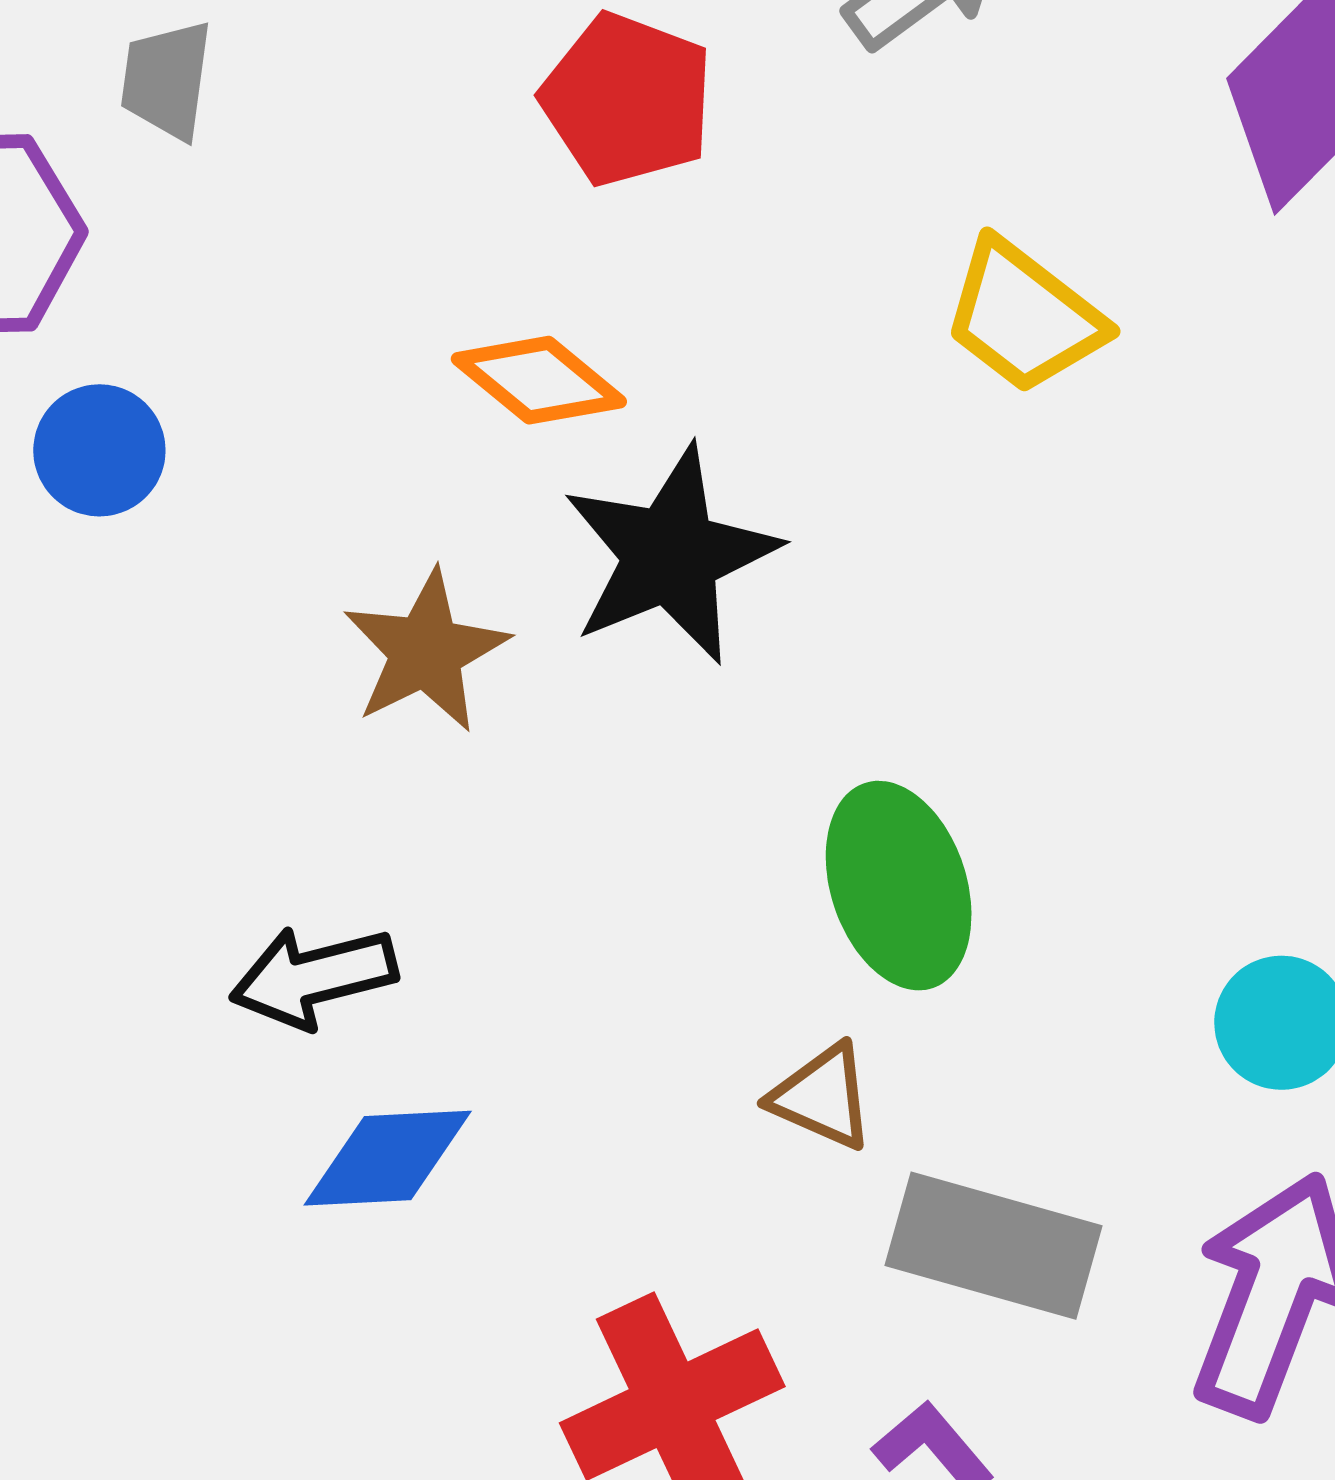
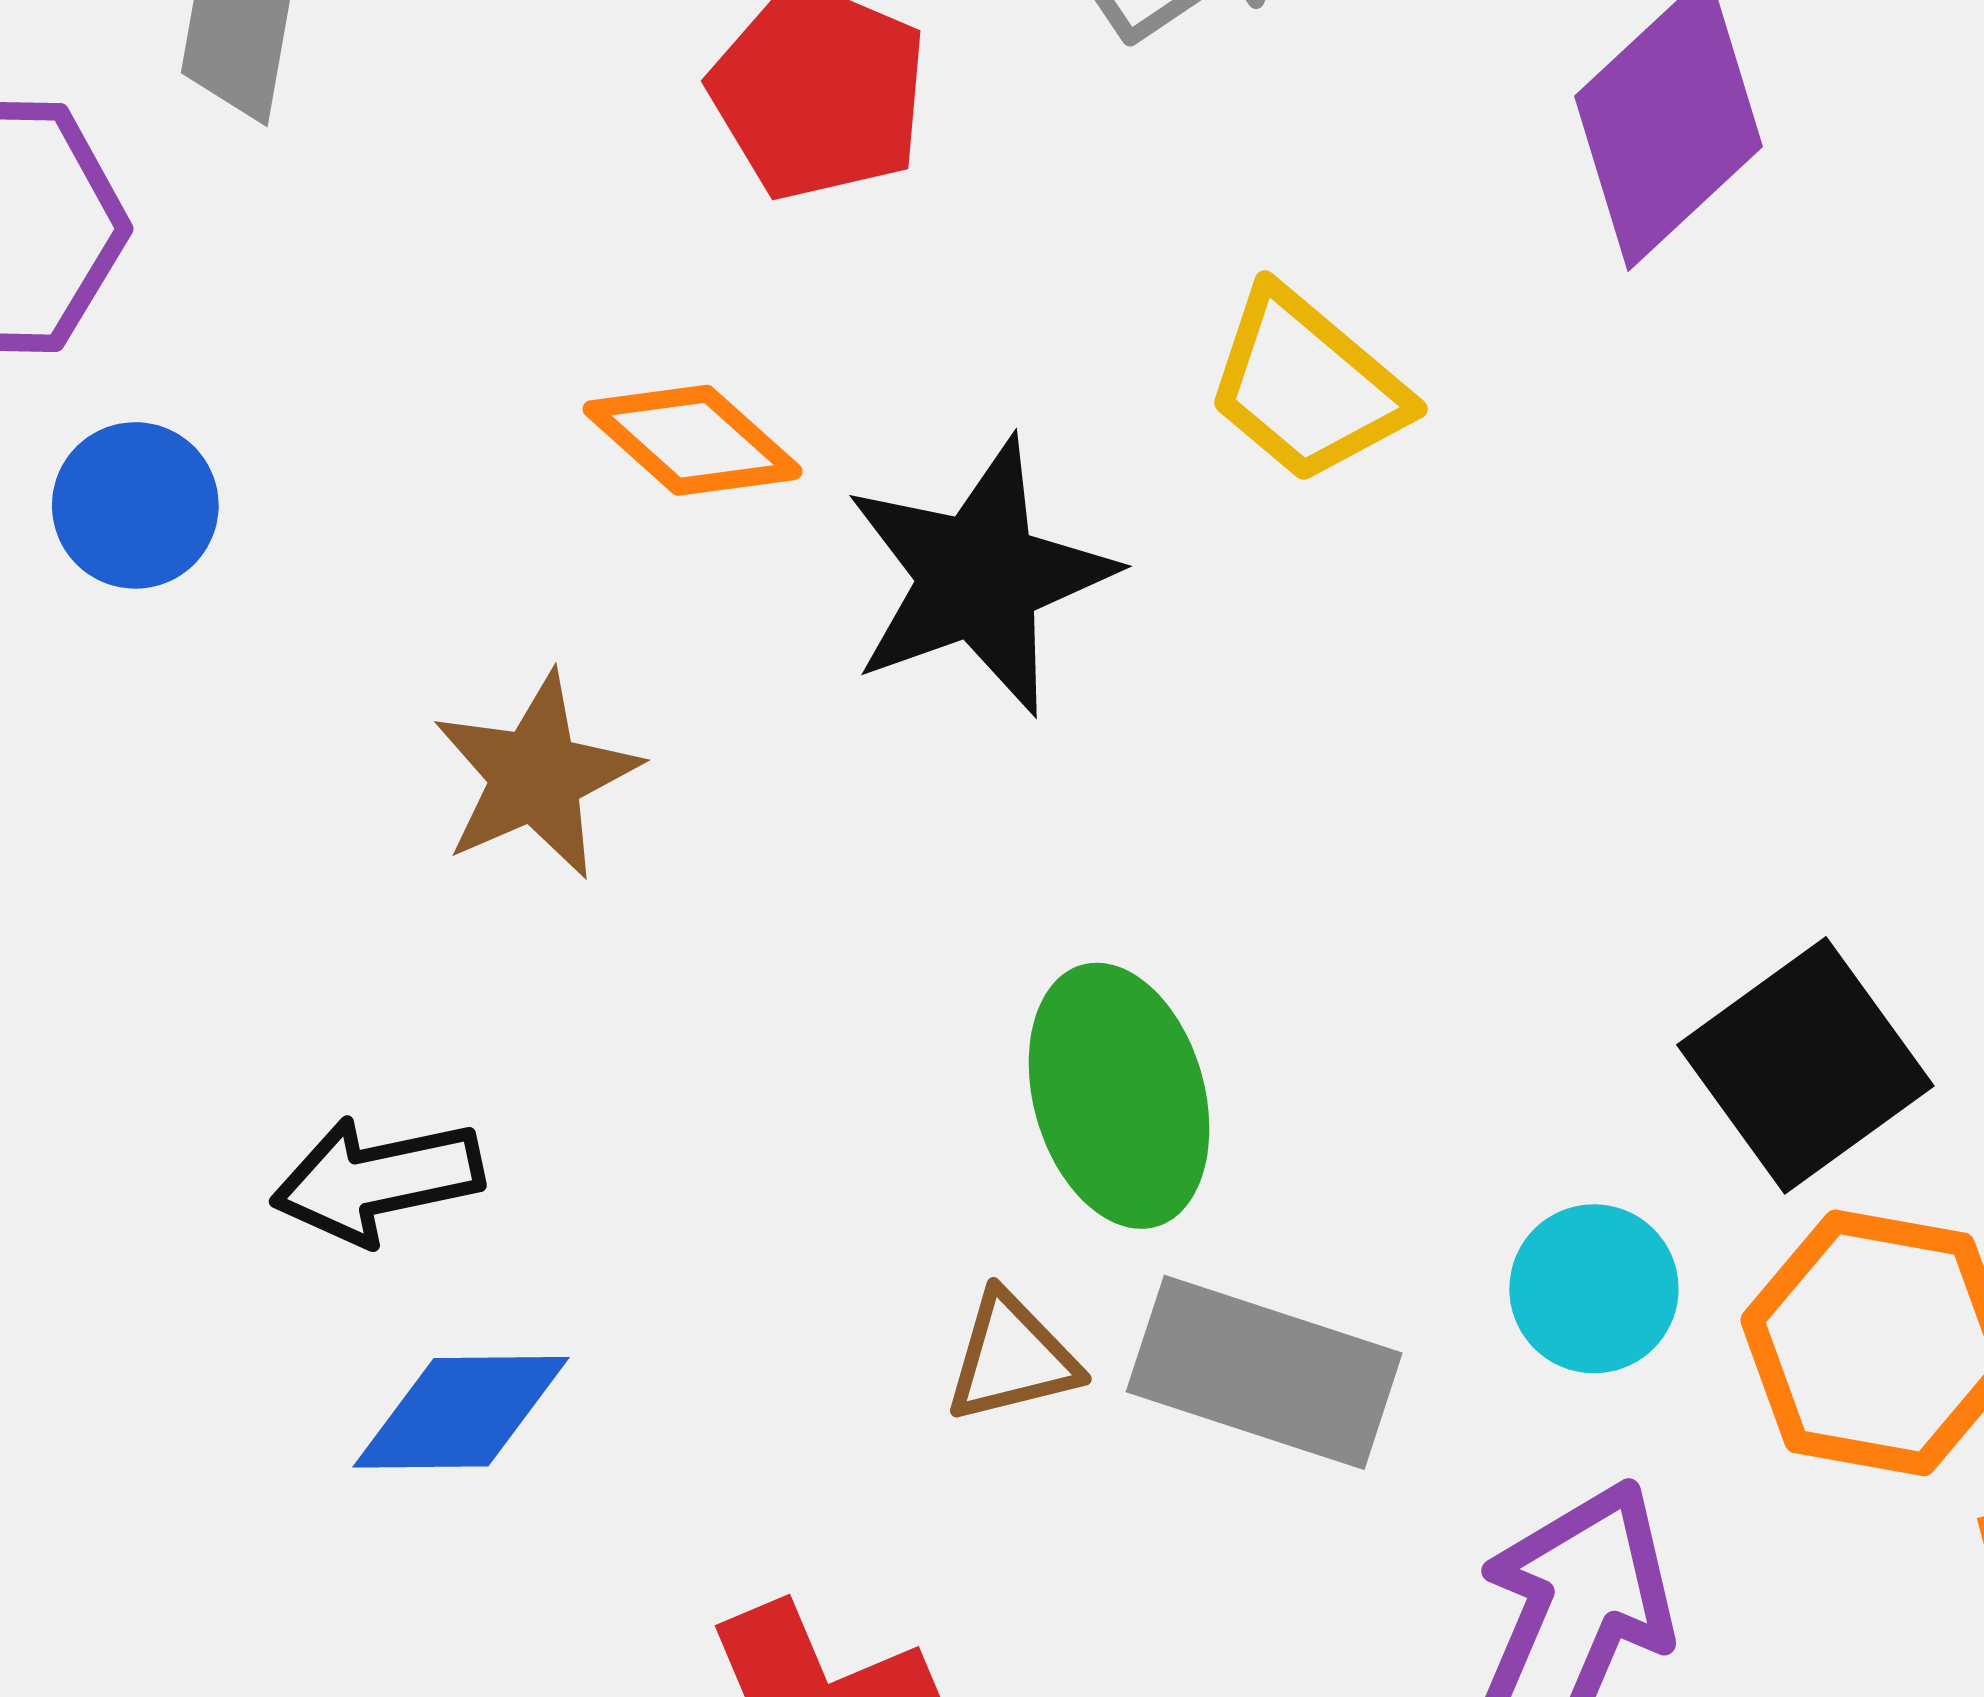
black star: (670, 555) -> (979, 577), moved
brown triangle: (822, 1097) -> (1012, 1358), turned -40
gray rectangle: (994, 1246) -> (1264, 1372), moved

